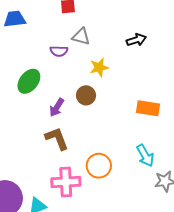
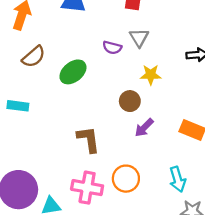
gray triangle: (81, 37) -> (139, 38), turned 30
purple arrow: (57, 107) -> (144, 128), moved

